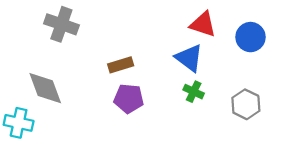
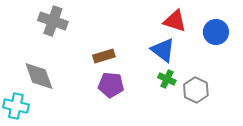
gray hexagon: (246, 104) -> (196, 90), moved

